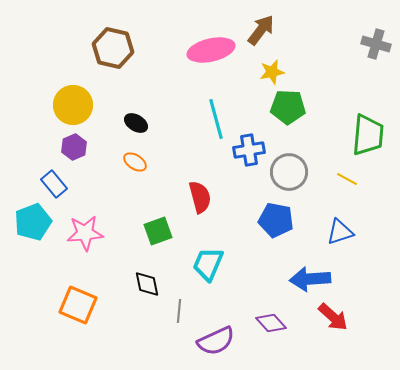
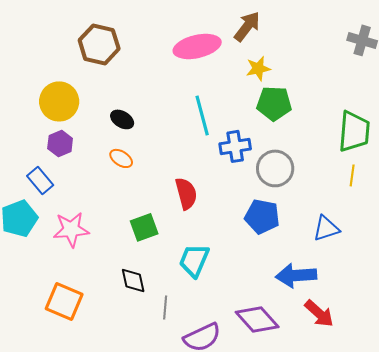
yellow line: (347, 179) -> (352, 175), moved, turned 70
purple diamond: (271, 323) -> (257, 319), size x1.4

